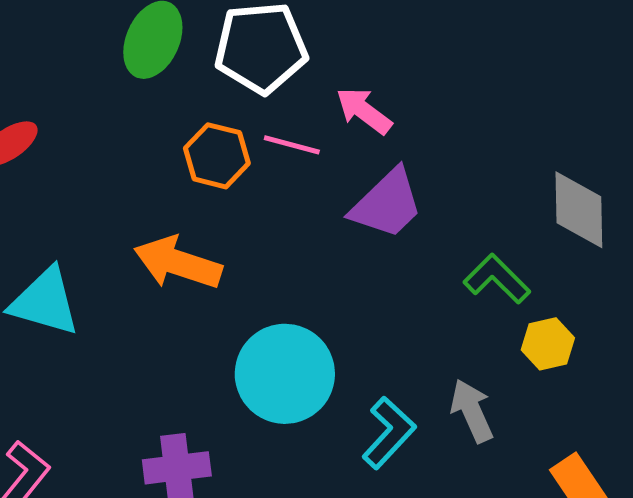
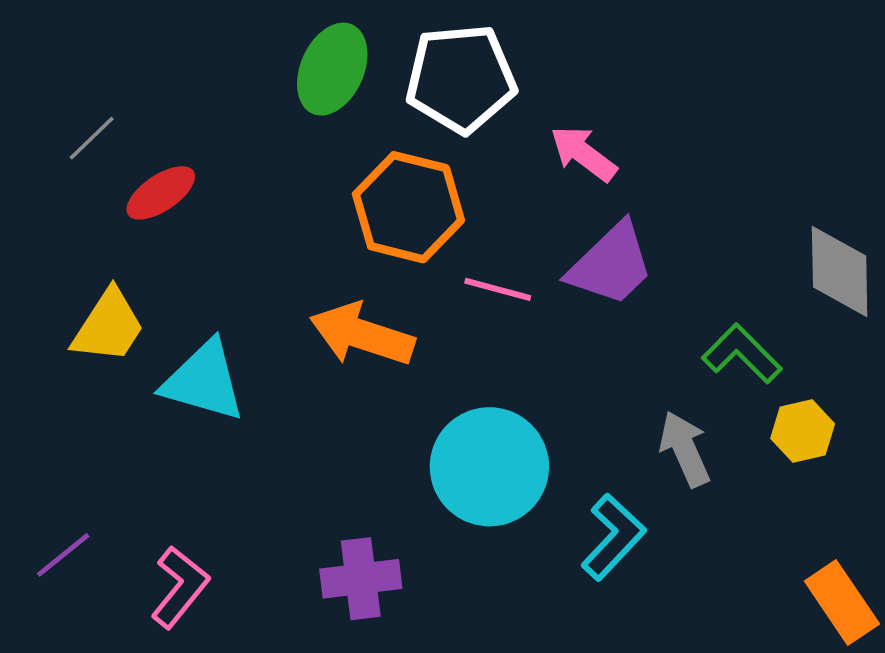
pink line: (292, 145) -> (498, 289), moved
orange hexagon: (217, 156) -> (408, 207), size x1.4
gray arrow: (472, 411) -> (685, 449), moved

